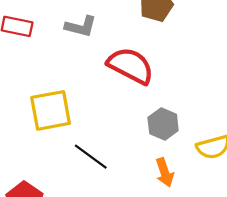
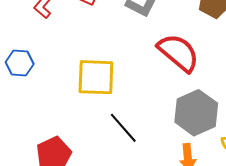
gray hexagon: (163, 124) -> (196, 113), size x1.5

